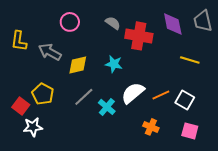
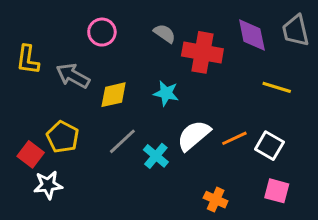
orange cross: (151, 127) -> (216, 200), moved

